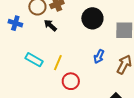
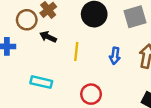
yellow line: (58, 63) -> (76, 51), moved

